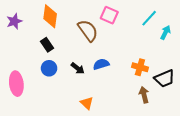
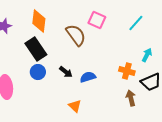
cyan arrow: (165, 33) -> (147, 55), moved
black rectangle: (47, 45) -> (36, 49), size x1.6
blue semicircle: (101, 64) -> (88, 77), moved

